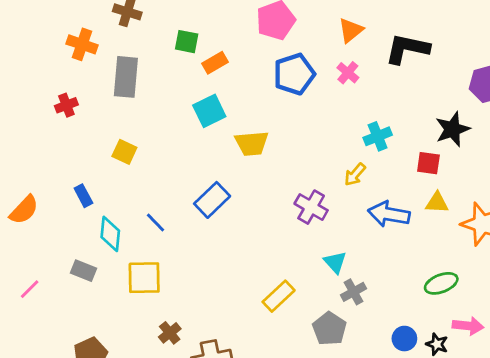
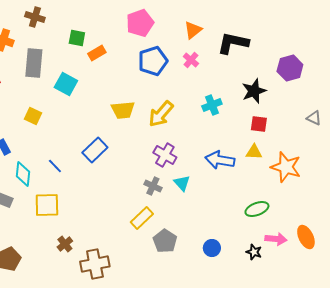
cyan square: (209, 111) -> (66, 84), moved, turned -35
black star: (453, 129) -> (254, 91), moved
red square: (428, 163) -> (259, 124), moved
yellow arrow: (355, 175) -> (161, 114), moved, size x1.6
cyan triangle: (335, 262) -> (182, 183), moved
gray cross: (354, 292) -> (153, 186), moved, turned -36
gray pentagon: (329, 329) -> (165, 241), moved
blue circle: (404, 339) -> (212, 248), moved

